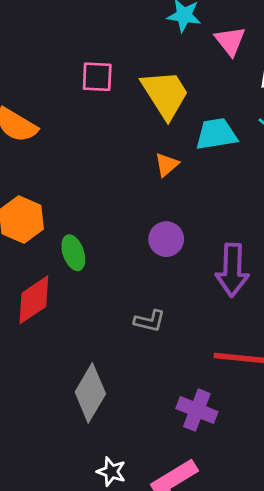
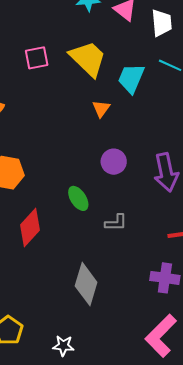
cyan trapezoid: (216, 134) -> (131, 78), turned -44
green ellipse: (73, 253) -> (78, 198), moved
white star: (111, 472) -> (63, 346), moved

